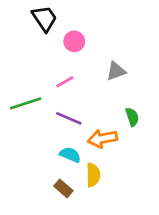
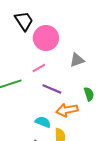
pink circle: (74, 41) -> (46, 38), size x1.6
purple line: (69, 118) -> (52, 89), moved

